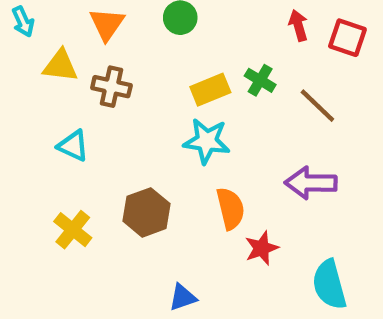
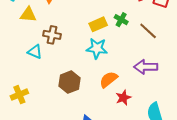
brown cross: (111, 87) -> (52, 35), moved
orange semicircle: (230, 208) -> (109, 79), turned -114
yellow cross: (73, 230) -> (19, 95), moved, turned 30

